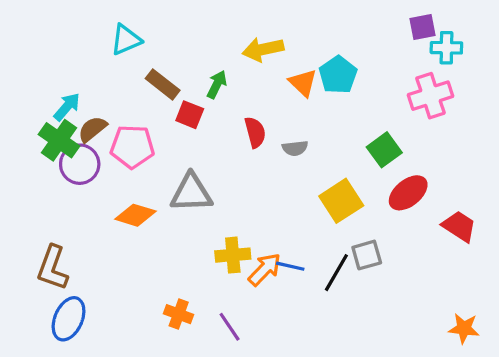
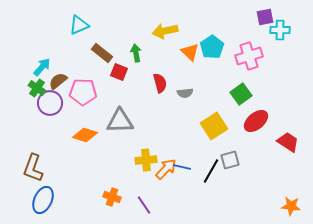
green arrow: (217, 84) -> (136, 53), turned -36
pink cross: (430, 96) -> (249, 56), moved
green cross: (59, 140) -> (37, 88), size x0.7

